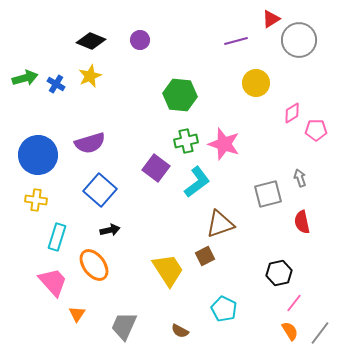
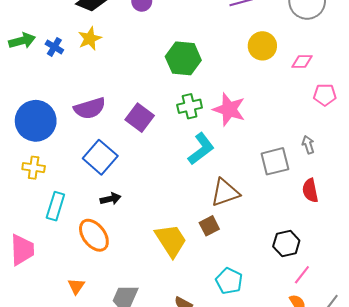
pink diamond: (292, 113) -> (302, 62), moved, turned 30
purple square: (156, 168) -> (140, 118), moved
pink trapezoid: (53, 282) -> (22, 250), moved, turned 40

